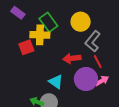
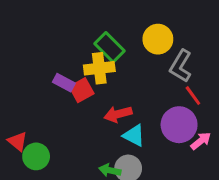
purple rectangle: (18, 13) -> (64, 83), moved
red arrow: (72, 58) -> (118, 114), moved
pink arrow: (102, 81) -> (201, 141), moved

